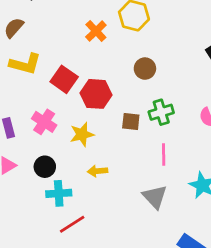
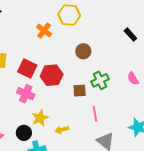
pink cross: (44, 122) -> (26, 94), moved
yellow star: (82, 134) -> (40, 118), moved
pink line: (164, 154) -> (95, 114), moved

